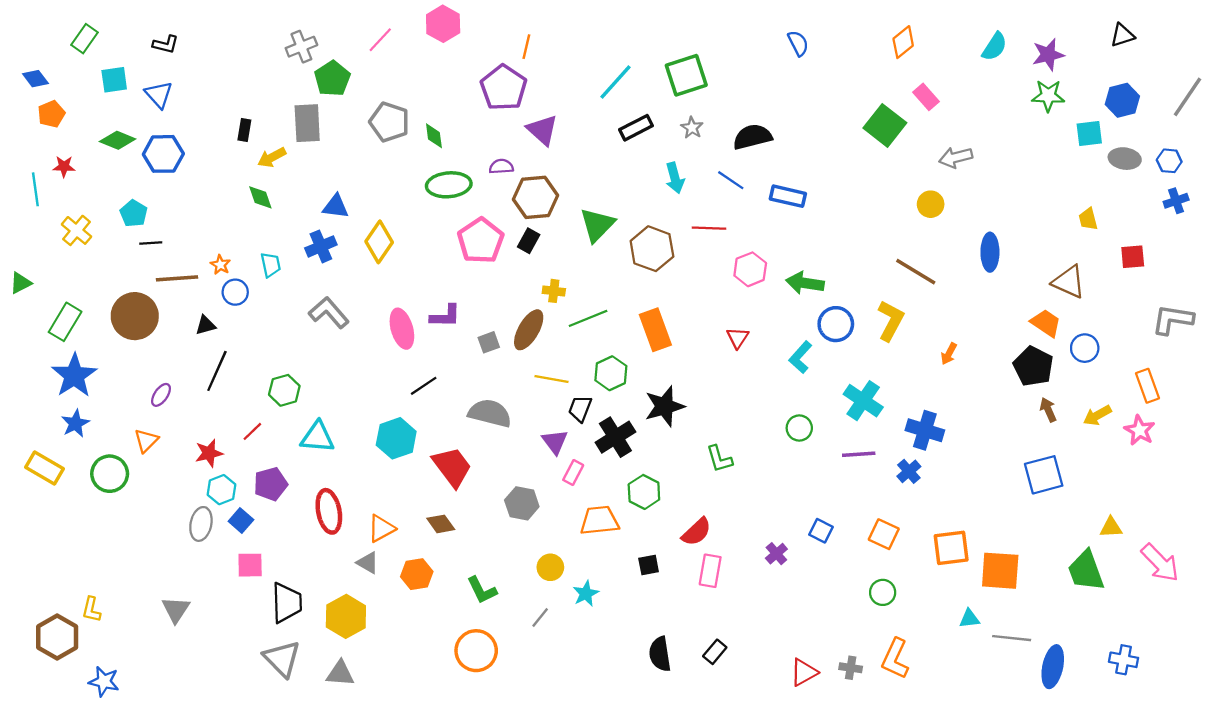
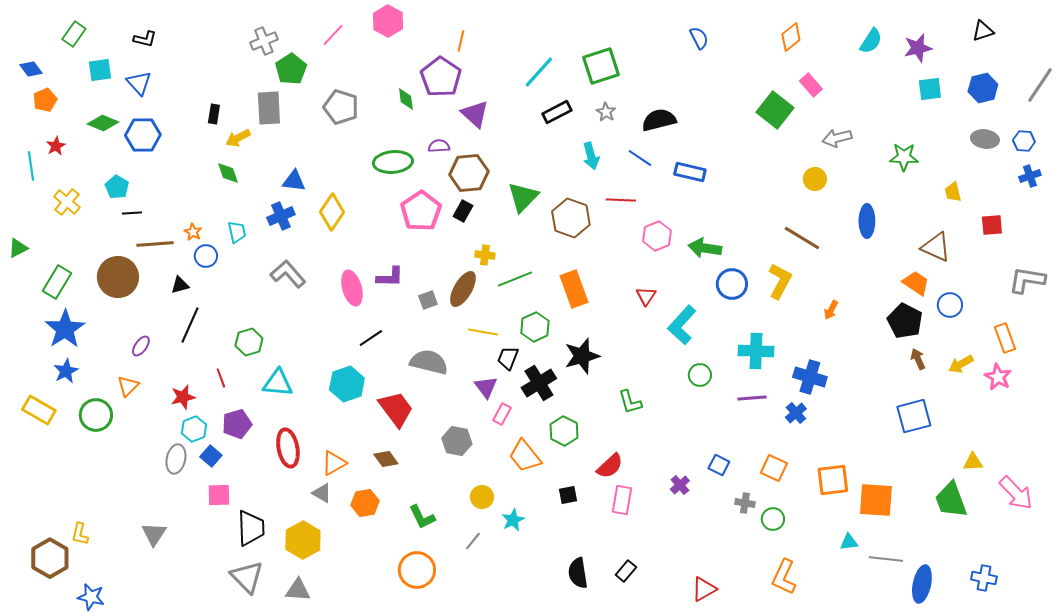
green star: (1048, 96) -> (904, 157), moved
cyan square: (1089, 133) -> (930, 89), moved
green diamond: (434, 136) -> (406, 99), moved
red star: (64, 167) -> (56, 146), turned -30
cyan L-shape: (800, 357) -> (682, 325), moved, size x1.4
cyan cross: (863, 401) -> (756, 351), turned -32
red line: (252, 431) -> (221, 378), turned -66
orange trapezoid: (599, 520) -> (525, 456), turned -123
gray cross: (851, 668) -> (745, 503), moved

